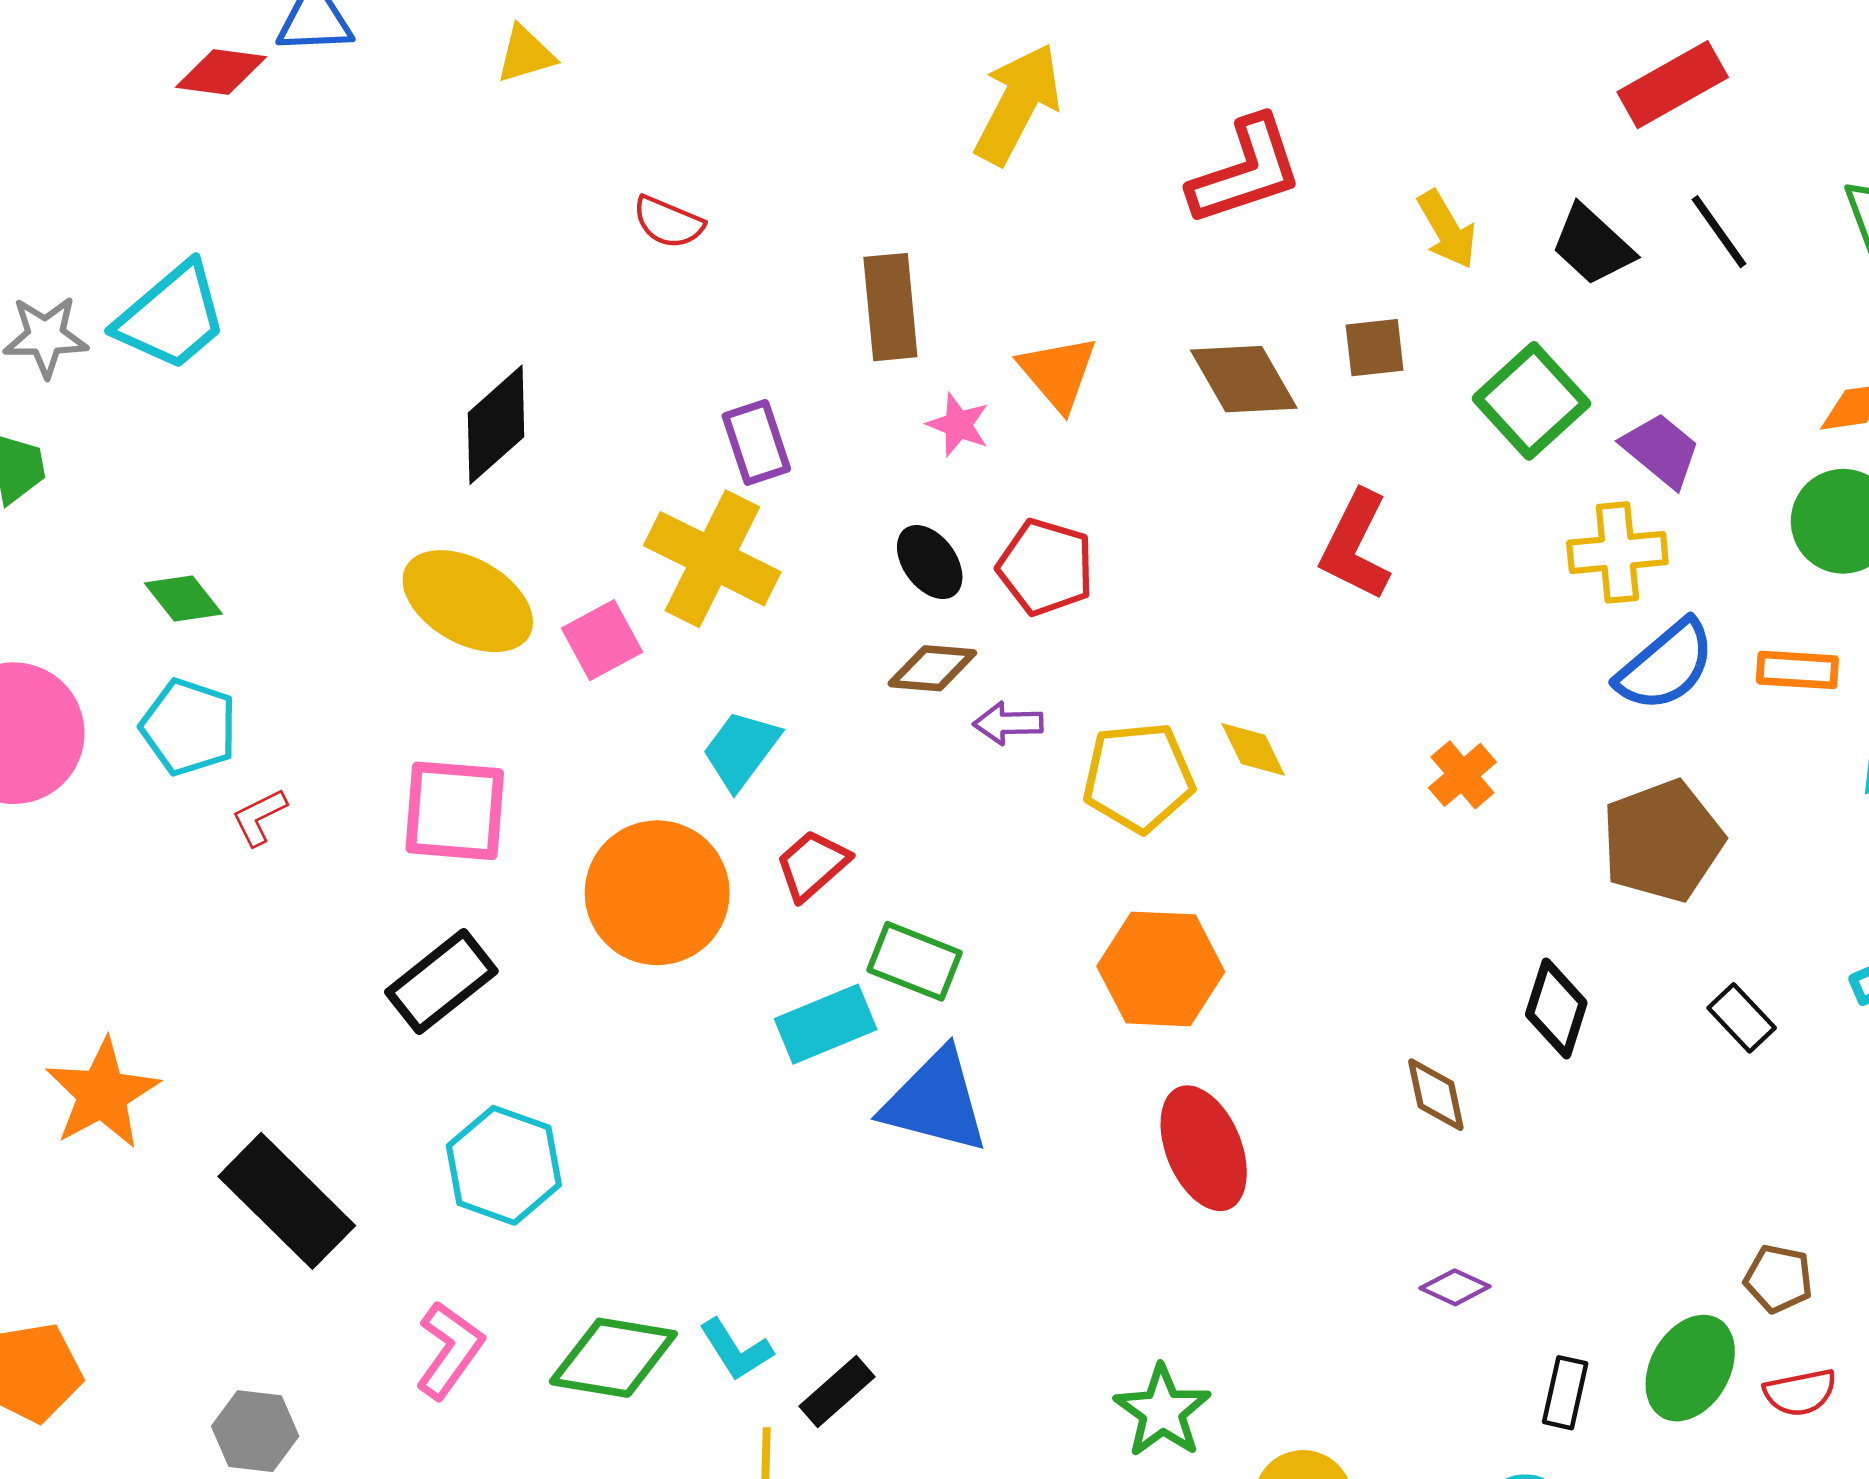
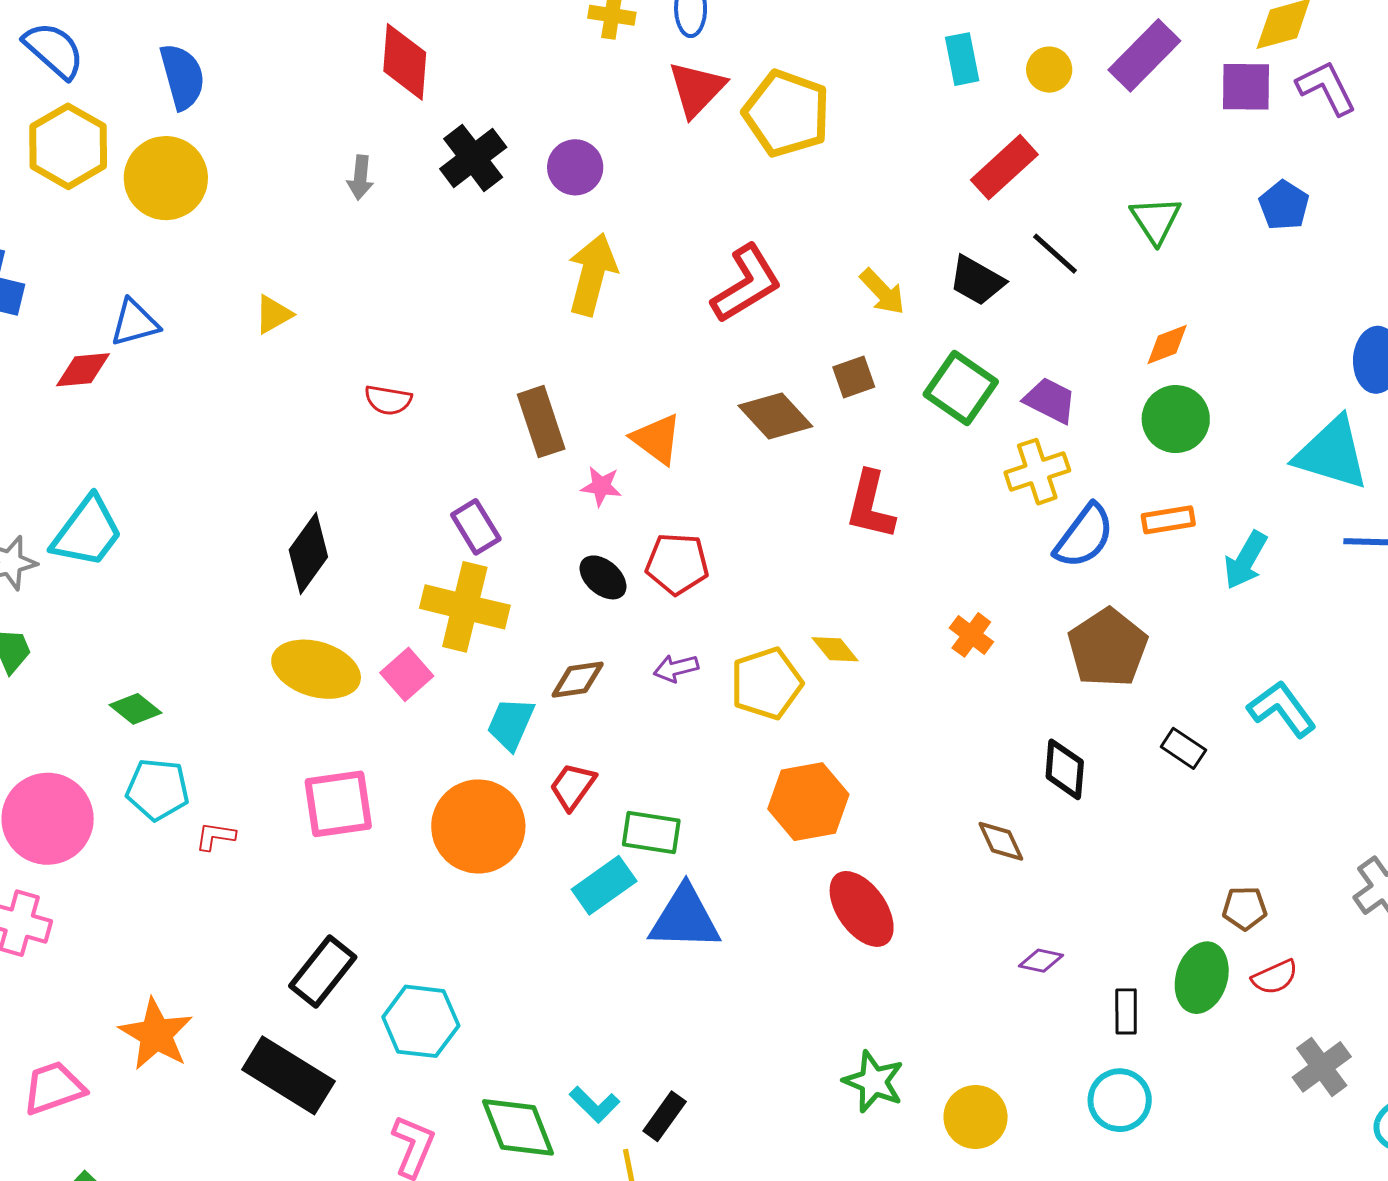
brown diamond: (932, 668) -> (578, 680), moved
red L-shape: (259, 817) -> (215, 836), turned 48
black rectangle: (441, 982) -> (323, 972), moved
green diamond: (613, 1358) -> (518, 1127), turned 72

